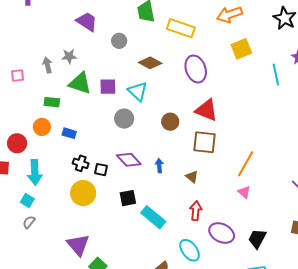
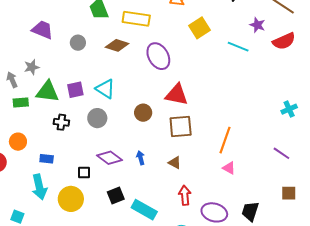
brown diamond: (150, 63) -> (117, 45), moved
cyan line: (276, 74) -> (238, 47), turned -45
green rectangle: (52, 102) -> (21, 102), moved
blue rectangle: (69, 133) -> (47, 159), moved
black cross: (81, 163) -> (61, 122), moved
cyan arrow: (35, 172) -> (39, 187), moved

